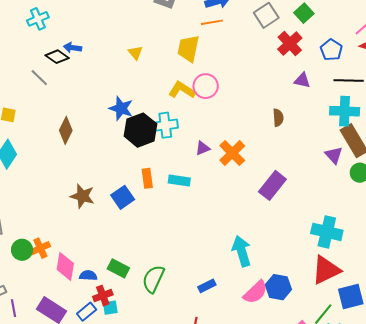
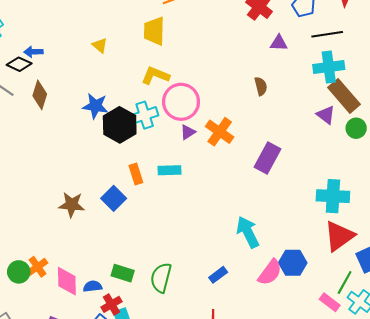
pink circle: (206, 86) -> (181, 102), moved, size x1.4
brown diamond: (66, 130) -> (40, 95), moved

